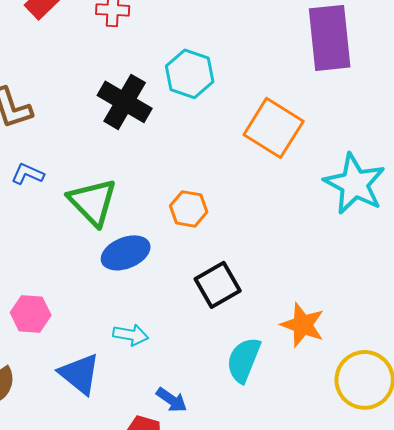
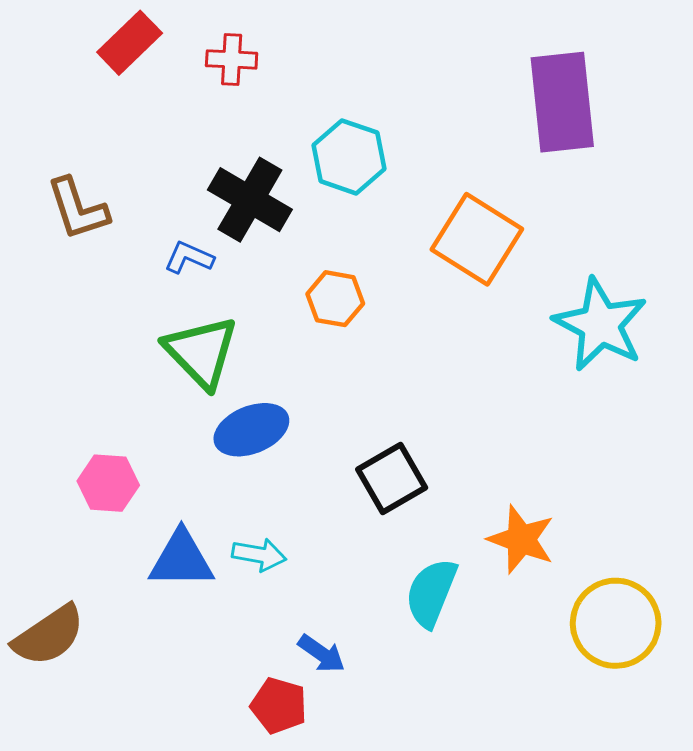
blue L-shape: (28, 174) -> (189, 258), moved
orange hexagon: (189, 209) -> (335, 299), moved
pink hexagon: (31, 314) -> (108, 483), moved
blue triangle: (80, 374) -> (181, 559), moved, turned -39

